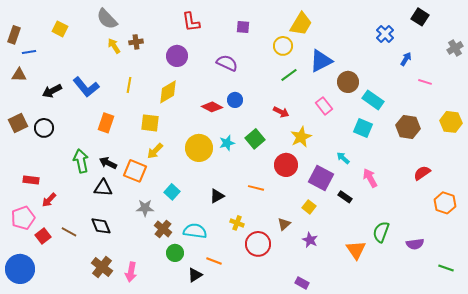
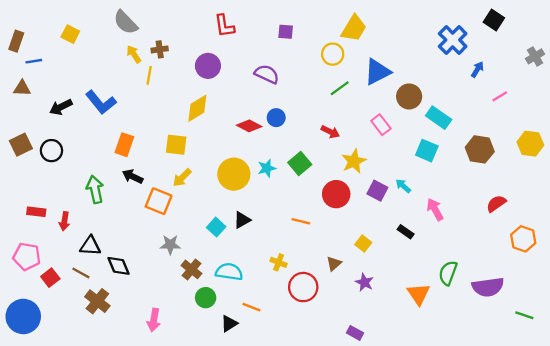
blue cross: (385, 34) -> (453, 40), size x1.4
pink line: (425, 82) -> (500, 96), turned -48
yellow line: (129, 85) -> (149, 75), moved
black arrow: (108, 163) -> (133, 176), moved
purple square: (321, 178) -> (377, 191), moved, size x0.7
black triangle: (103, 188) -> (90, 246), moved
cyan square: (172, 192) -> (216, 227), moved
black triangle: (217, 196) -> (242, 220), moved
red arrow: (49, 200) -> (64, 221), moved, turned -35
pink pentagon: (23, 218) -> (27, 256), turned 30
purple semicircle: (415, 244) -> (488, 287), size x1.5
brown cross: (102, 267) -> (97, 301), moved

